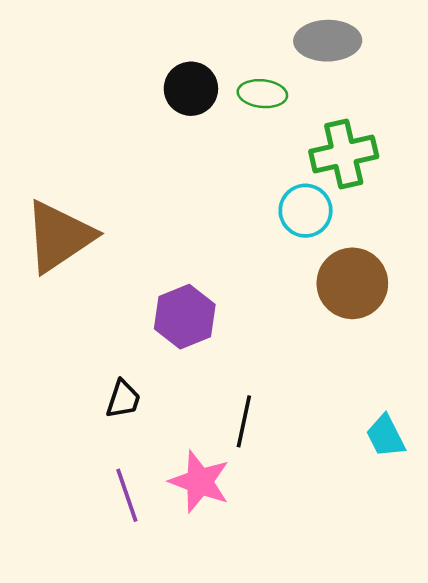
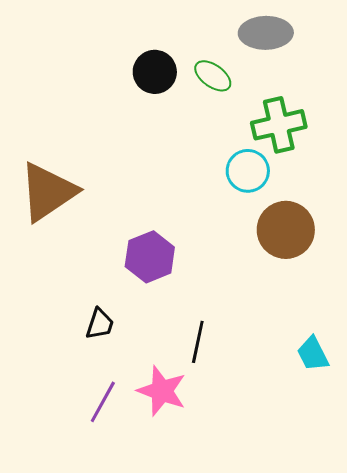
green ellipse: (262, 94) -> (213, 76), turned 30
purple line: (127, 495) -> (103, 402), turned 48

